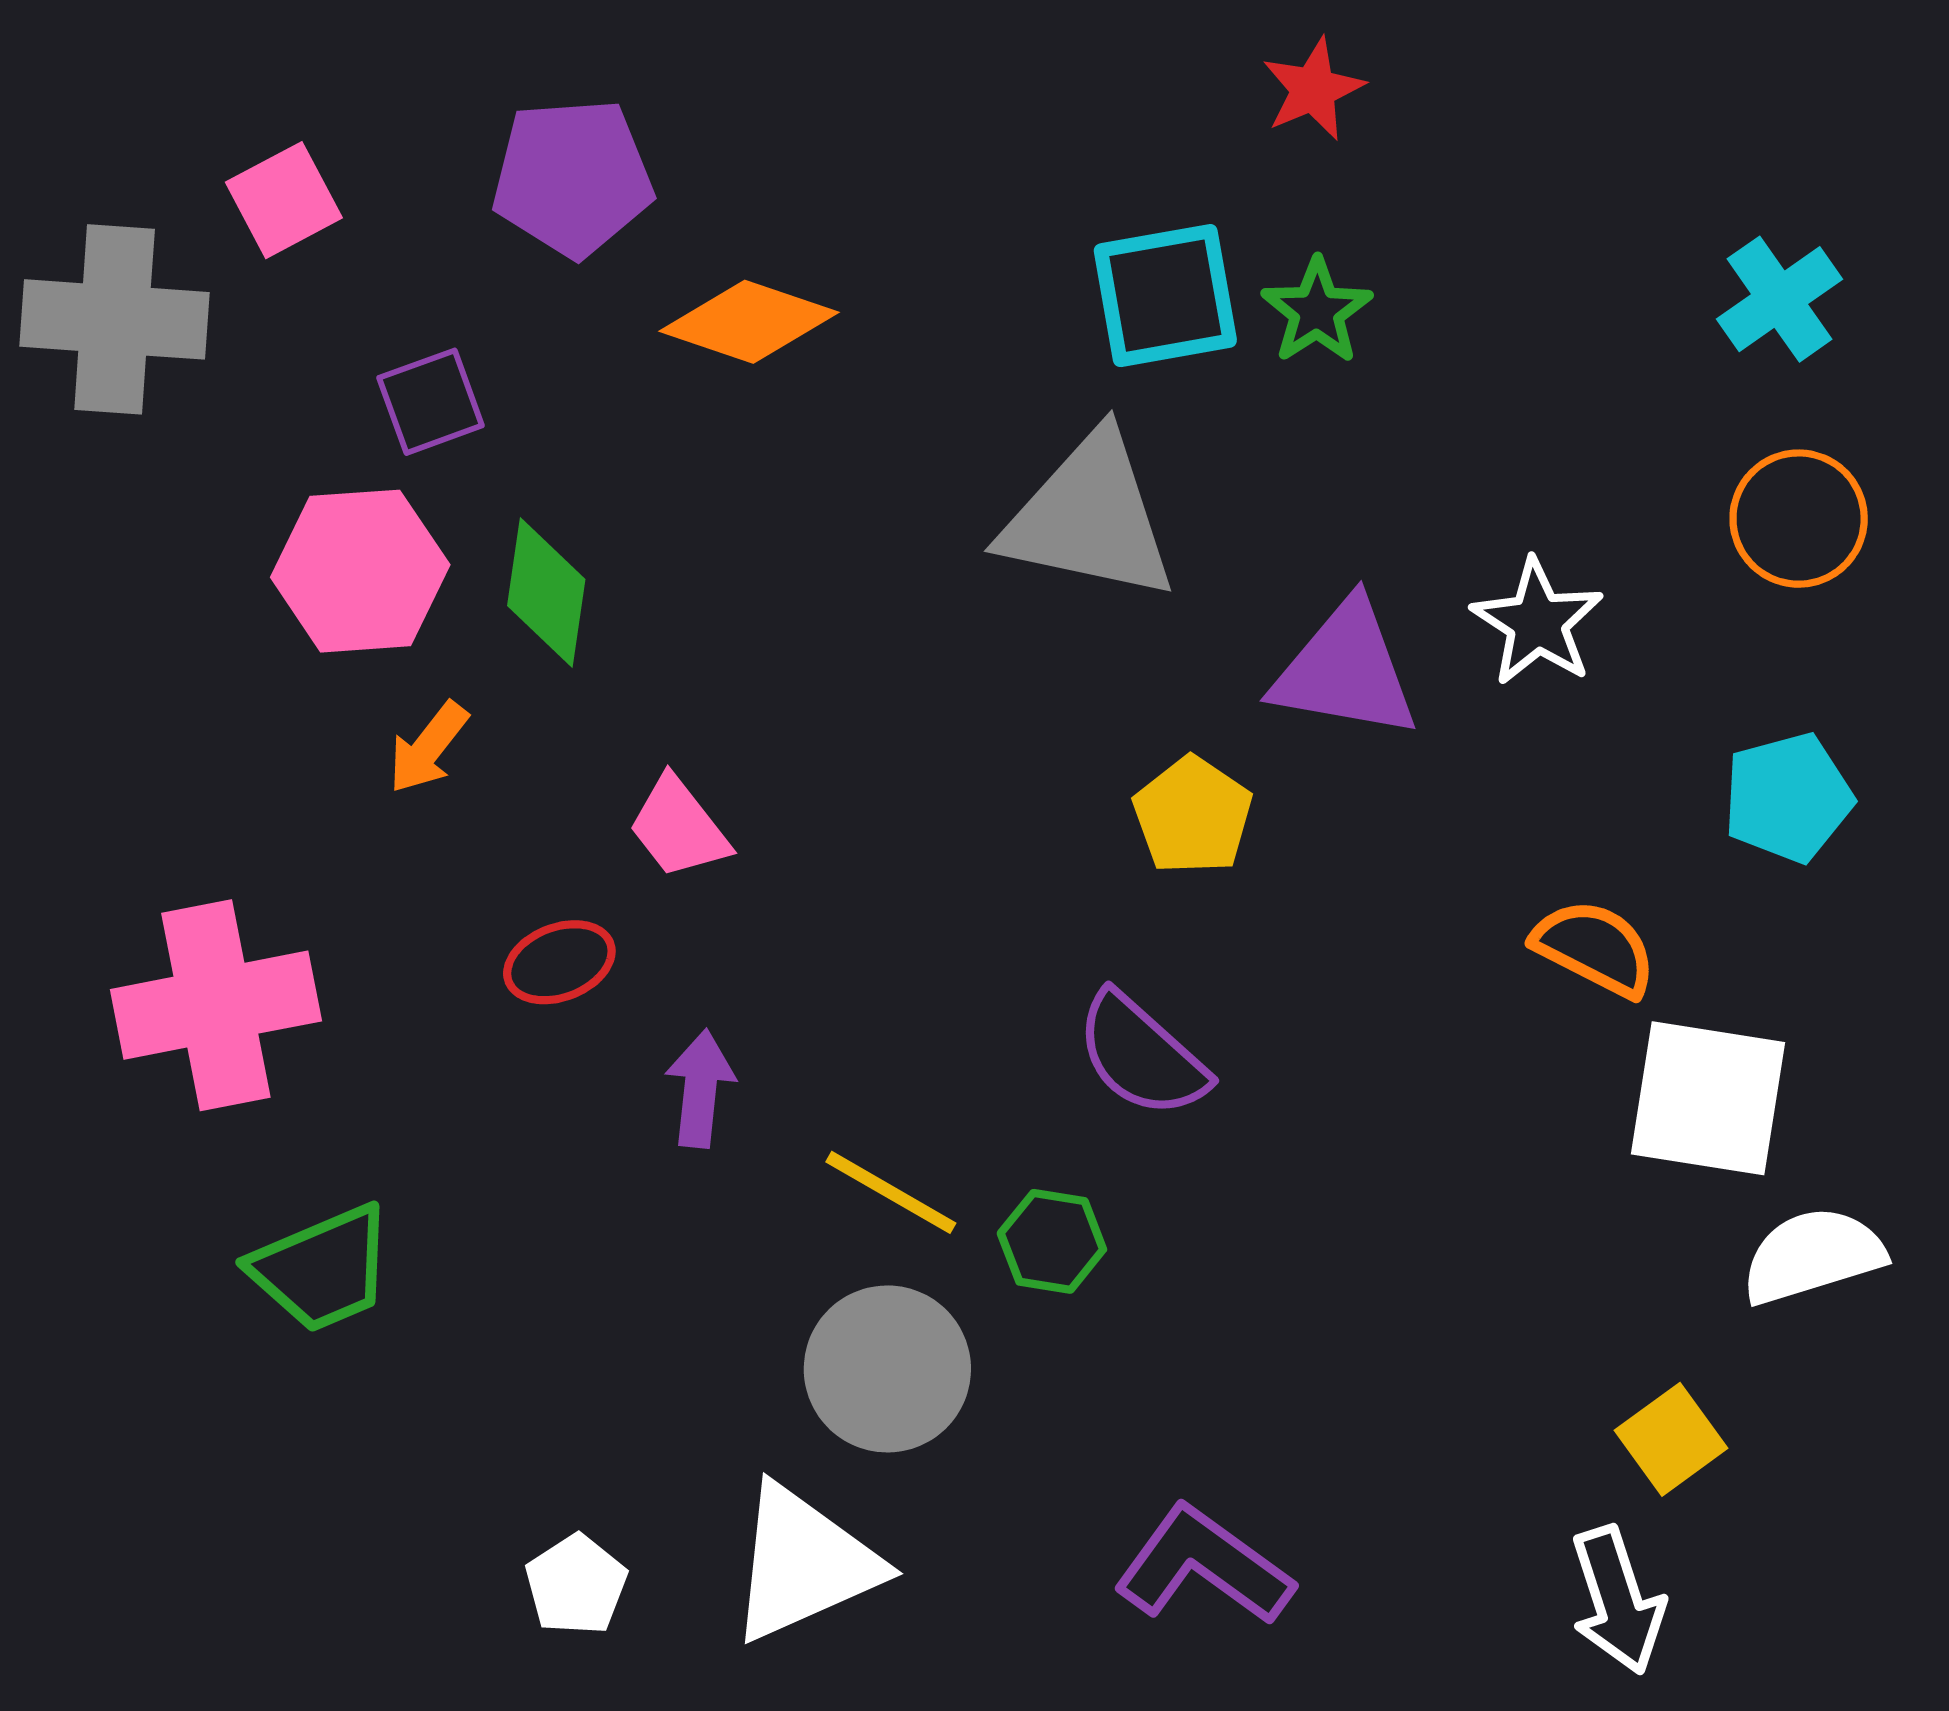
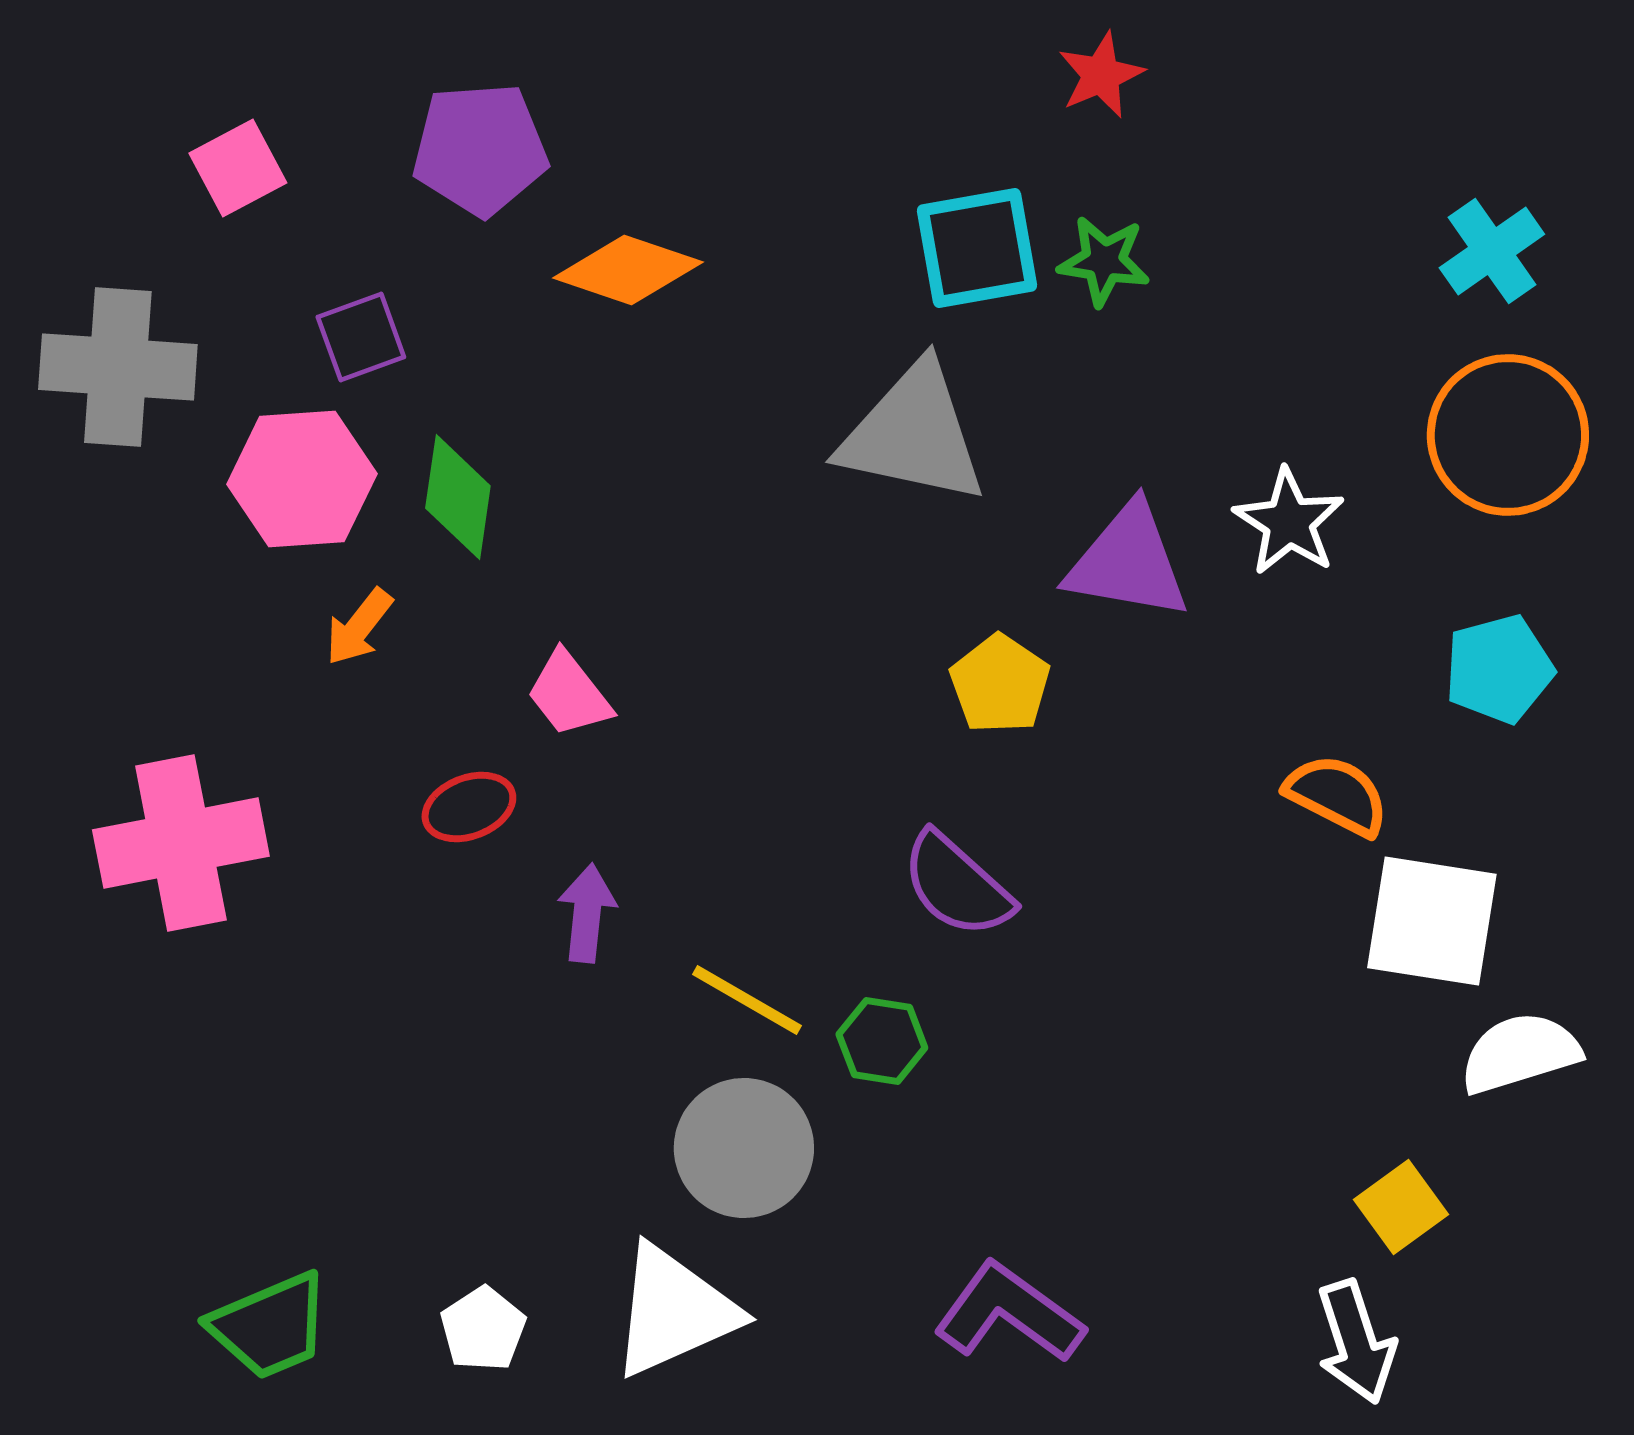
green star: (1317, 311) -> (1104, 261), turned -30
gray cross: (115, 319) -> (118, 367), moved
orange circle: (1799, 519) -> (1508, 435), size x1.4
green trapezoid: (322, 1269) -> (270, 1326), moved

